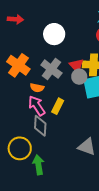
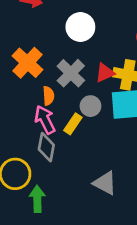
red triangle: (76, 66) -> (105, 73), turned 42
gray circle: (79, 77) -> (90, 106), moved
orange semicircle: (37, 88) -> (48, 96), turned -112

